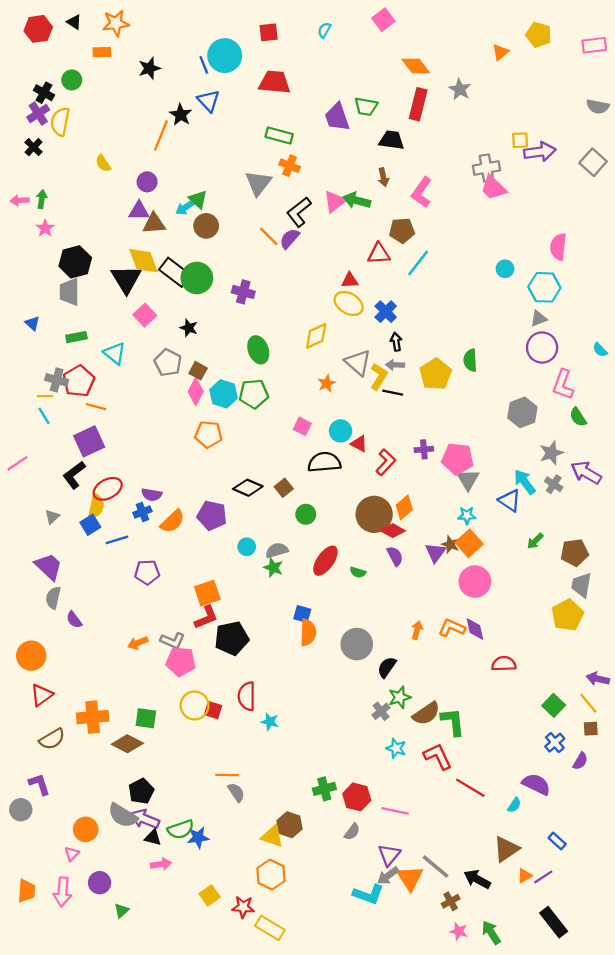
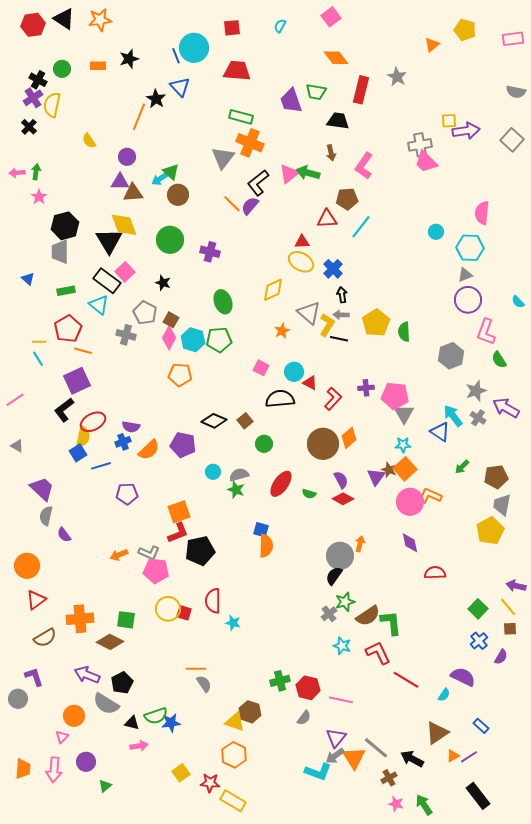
black triangle: (74, 22) -> (64, 19), size x1.6
orange rectangle: (102, 52) -> (98, 66), moved
orange diamond: (416, 66) -> (336, 58), moved
orange cross: (290, 166) -> (250, 143), size x1.5
black rectangle: (175, 272) -> (107, 281), moved
green semicircle: (470, 360) -> (404, 332), moved
gray cross: (57, 380) -> (126, 335), moved
gray triangle: (52, 517) -> (17, 446), moved, turned -48
red diamond: (393, 531) -> (343, 499), moved
orange L-shape: (452, 628) -> (430, 496), moved
gray circle: (357, 644) -> (340, 556), moved
purple arrow: (145, 819) -> (87, 675), moved

